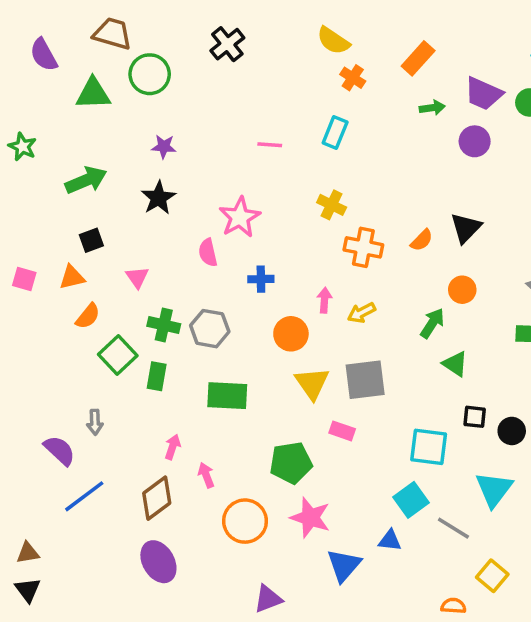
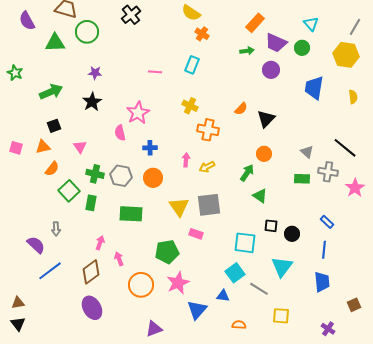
orange rectangle: (418, 58) -> (255, 23), moved
orange semicircle: (422, 240) -> (241, 109), moved
orange circle: (291, 334) -> (153, 178), moved
pink star: (310, 518) -> (178, 283), turned 30
yellow square: (492, 576) -> (281, 316), turned -36
orange semicircle: (453, 606) -> (239, 325), moved

